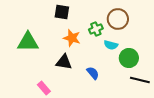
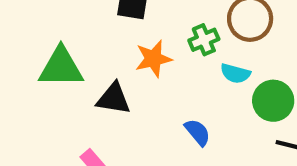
orange star: (72, 38) -> (153, 59), turned -30
black triangle: (64, 62) -> (113, 99), moved

